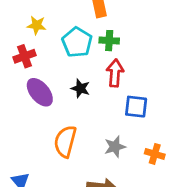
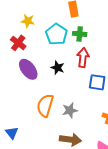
red cross: (24, 56) -> (18, 43), turned -35
gray star: (115, 147) -> (70, 110), moved

